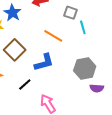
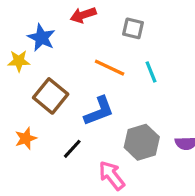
cyan line: (83, 27) -> (151, 72), moved
gray hexagon: (85, 68) -> (142, 142), moved

